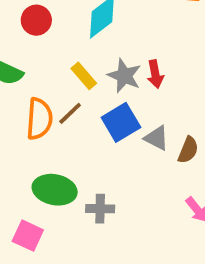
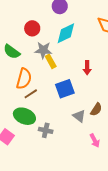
gray star: (124, 76) -> (43, 50), moved, turned -30
brown line: (70, 113) -> (31, 94), moved
gray triangle: (157, 138) -> (79, 116), moved

